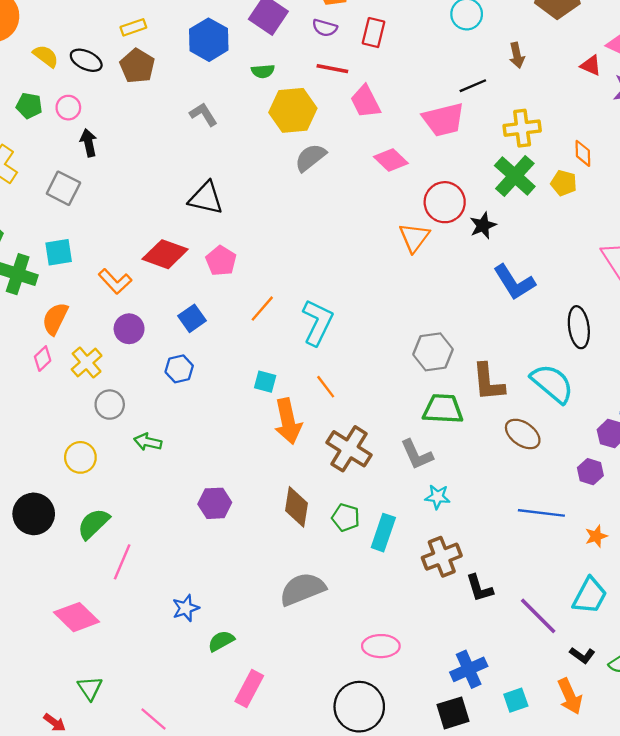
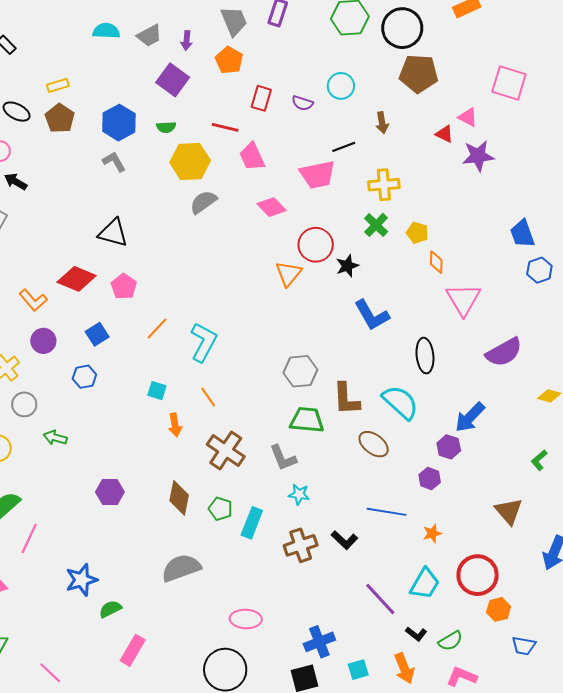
purple semicircle: (325, 28) -> (302, 103), moved
blue hexagon: (209, 40) -> (119, 123), moved
black arrow: (89, 143) -> (16, 182), turned -50
orange diamond: (583, 153) -> (436, 262), moved
green cross: (515, 176) -> (376, 225), size x0.7
orange arrow: (288, 421) -> (175, 425), size x0.6
black L-shape: (479, 588) -> (344, 540), moved, turned -32
blue star: (186, 608) -> (81, 580), size x1.4

